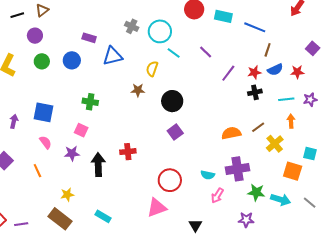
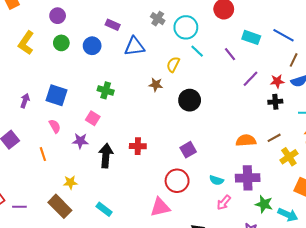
cyan rectangle: (223, 16) -> (251, 37), moved
purple square: (175, 132) -> (188, 150), moved

